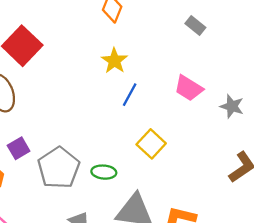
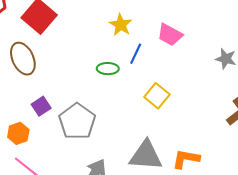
pink trapezoid: (189, 88) -> (170, 35), moved
green ellipse: (104, 172) -> (108, 69), moved

